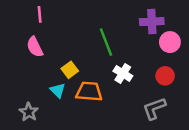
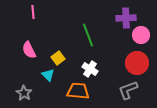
pink semicircle: (35, 47) -> (29, 50), moved
white cross: (123, 73) -> (90, 69), moved
red circle: (165, 76) -> (137, 63), size x1.5
orange trapezoid: (89, 92) -> (78, 91), moved

